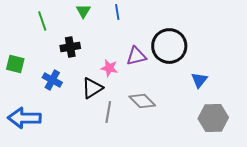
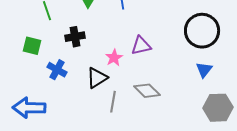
black circle: (169, 46) -> (202, 31), moved
green square: (15, 64) -> (32, 46), moved
pink star: (109, 68) -> (114, 58), turned 30

